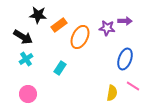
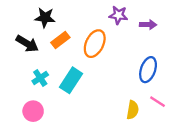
orange rectangle: (59, 25) -> (60, 40), moved
purple star: (107, 28) -> (118, 15), moved
cyan cross: (26, 59) -> (40, 78), moved
cyan rectangle: (60, 68) -> (71, 80), size x1.5

